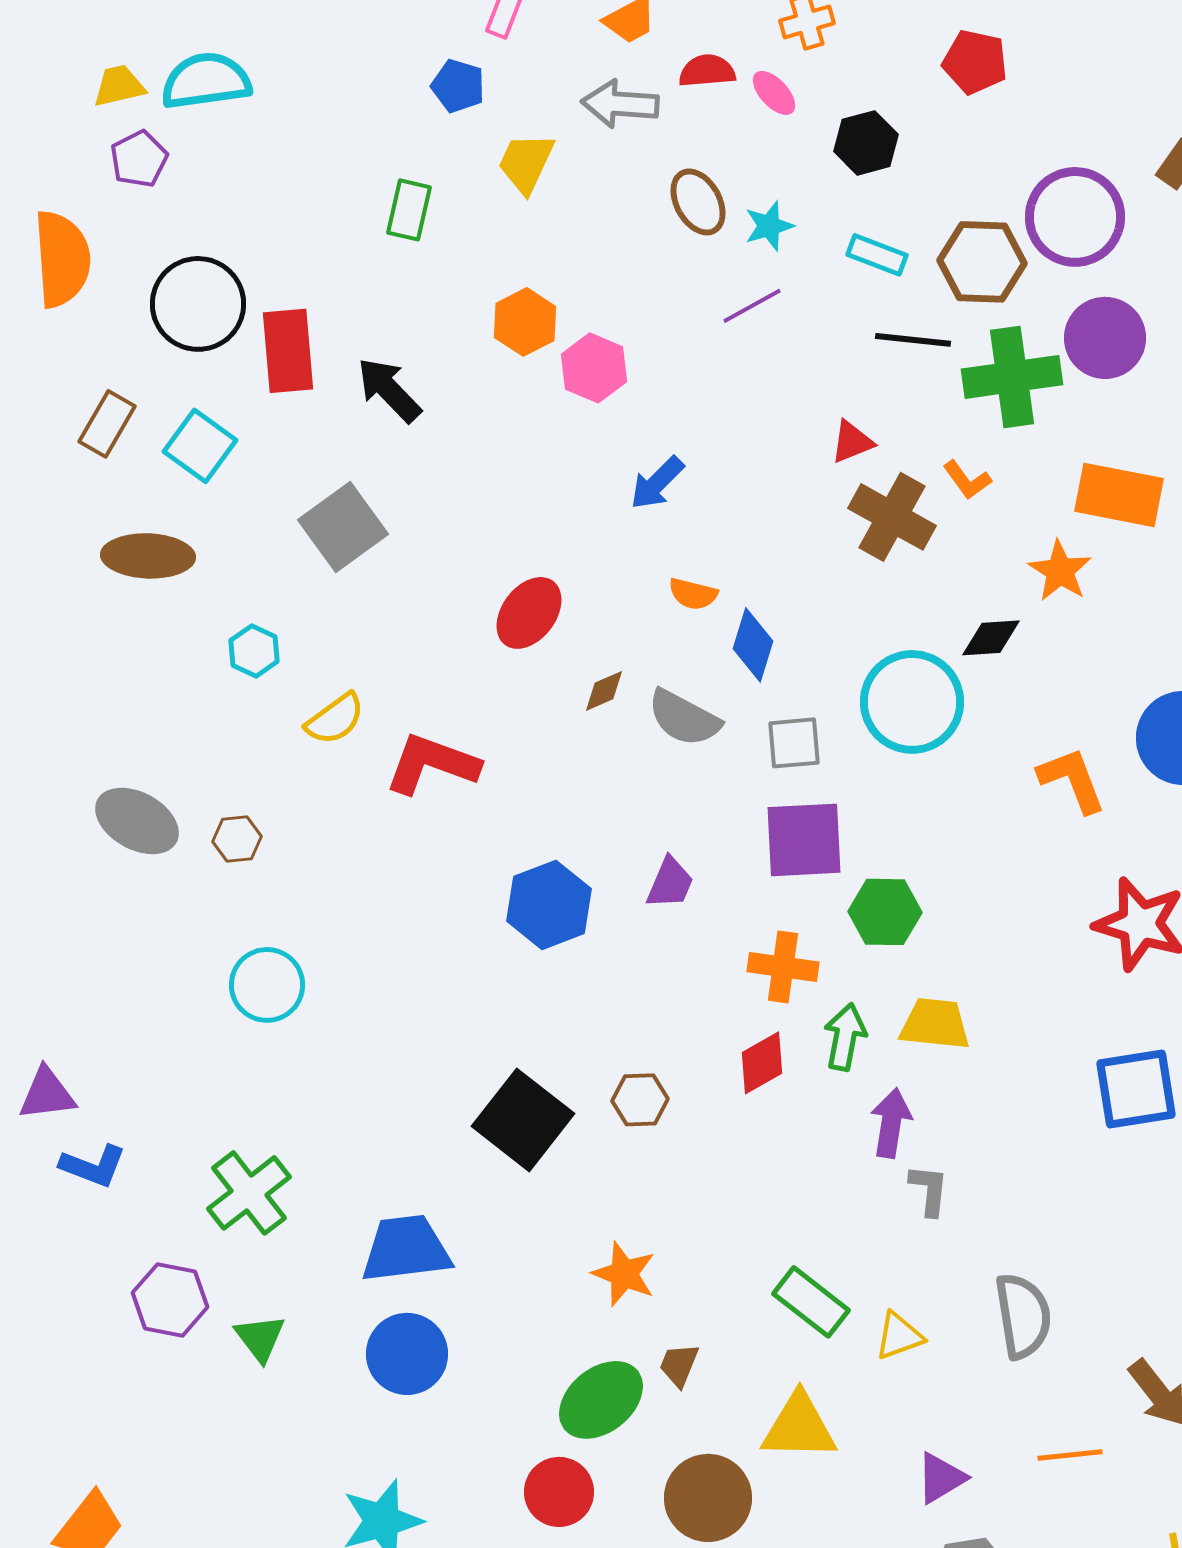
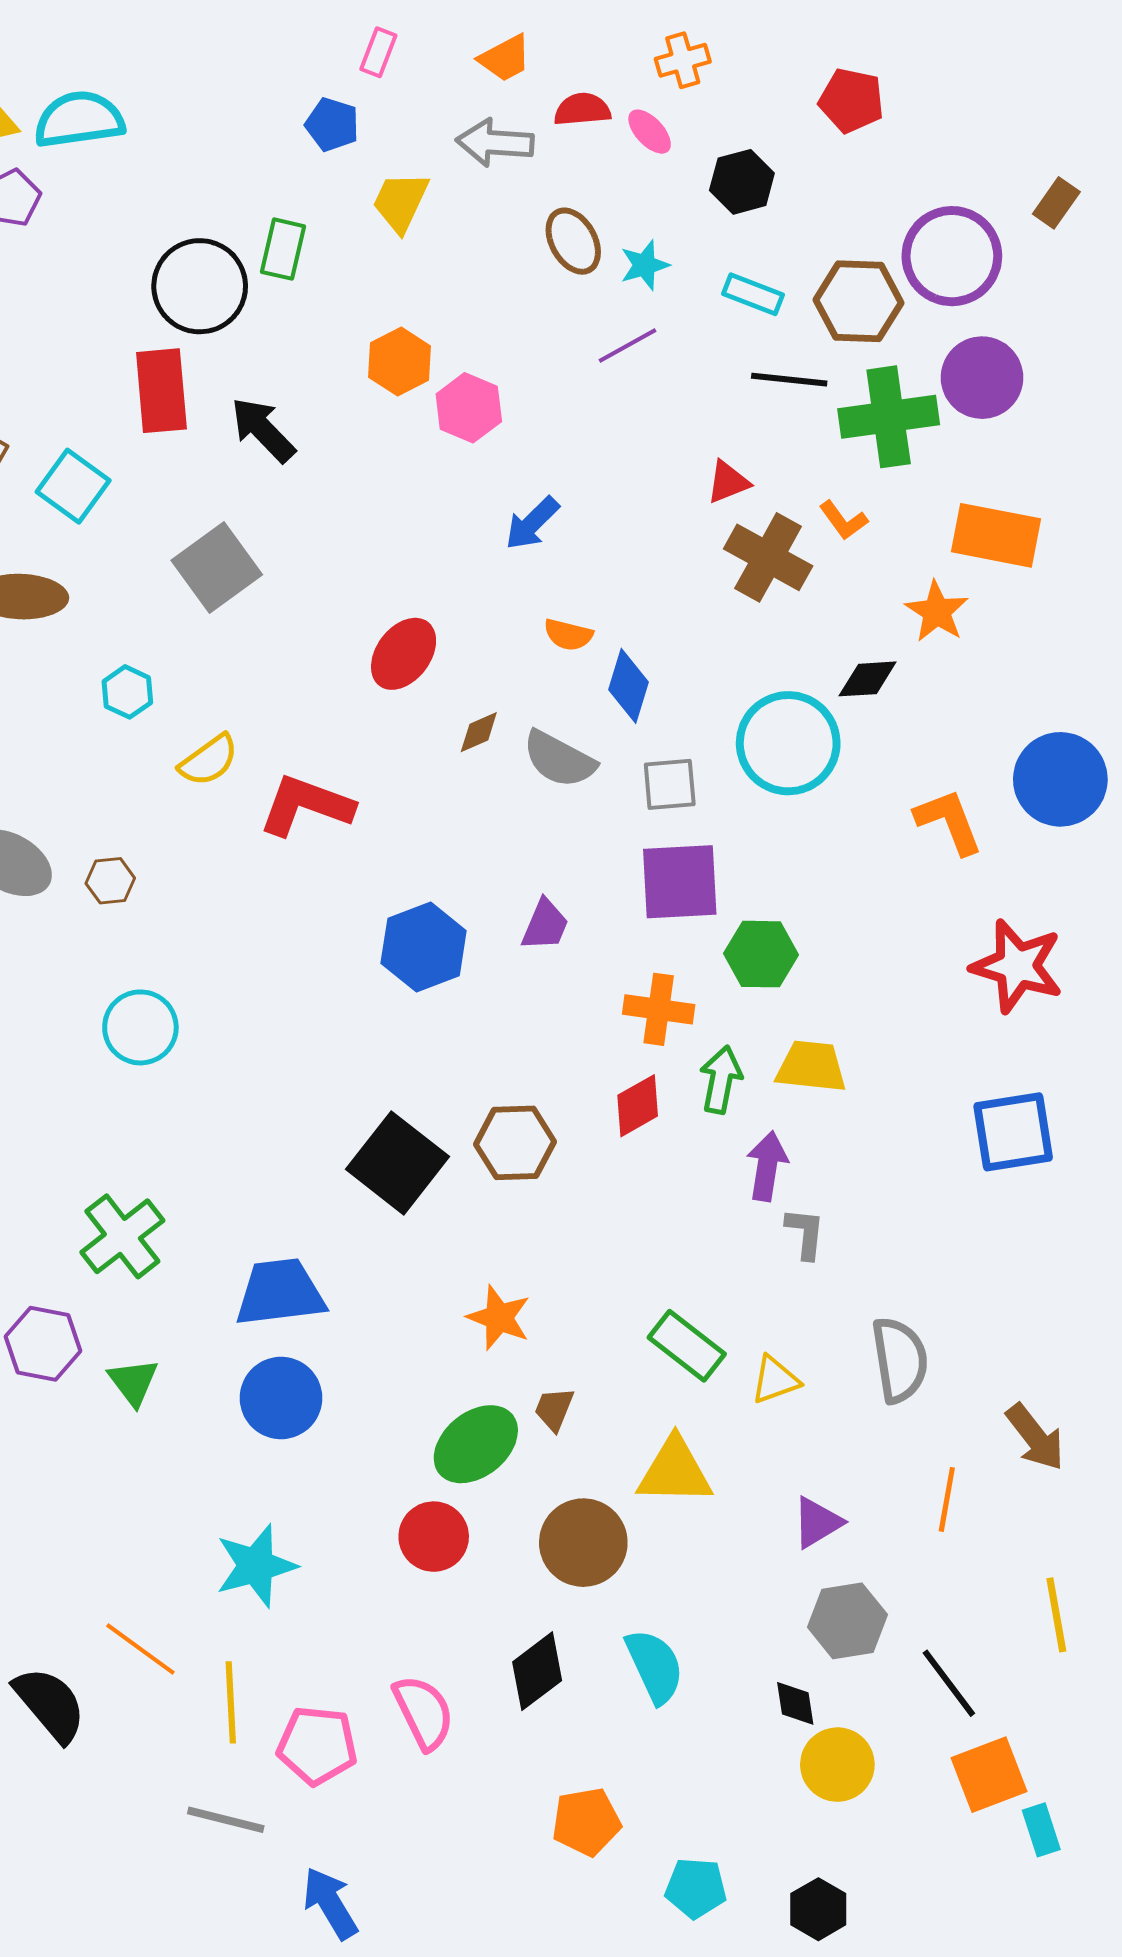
black circle: (198, 304) -> (200, 286), moved
brown hexagon: (640, 1100) -> (515, 1143), size x1.4
orange line: (1070, 1455) -> (947, 1499), turned -74

